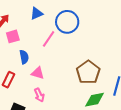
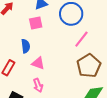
pink square: (13, 36) -> (36, 23), moved
pink line: (49, 39) -> (81, 39), moved

